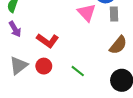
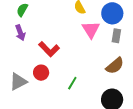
gray triangle: (19, 65) -> (18, 82), moved
green line: (78, 71) -> (72, 83), turned 72

